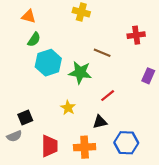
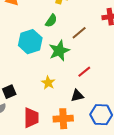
green semicircle: (34, 40) -> (51, 21), moved
brown line: (102, 53) -> (79, 33), turned -63
green star: (80, 72) -> (59, 51), turned -30

